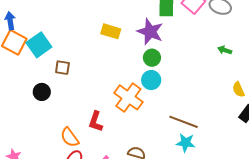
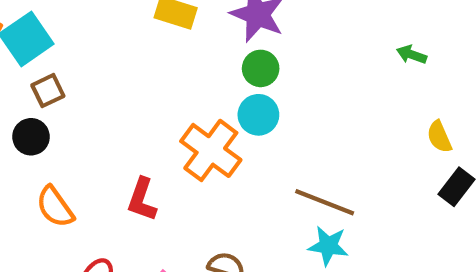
brown square: (62, 68) -> (48, 91), moved, turned -35
orange semicircle: (70, 137) -> (55, 207), moved

